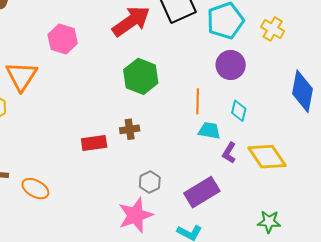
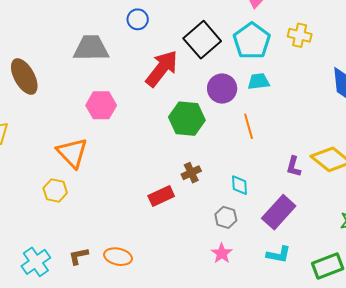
purple circle: (231, 65) -> (222, 88), moved
cyan diamond: (239, 111) -> (240, 185), moved
cyan trapezoid: (209, 131) -> (258, 81), moved
pink star: (136, 215) -> (222, 253), size x0.6

